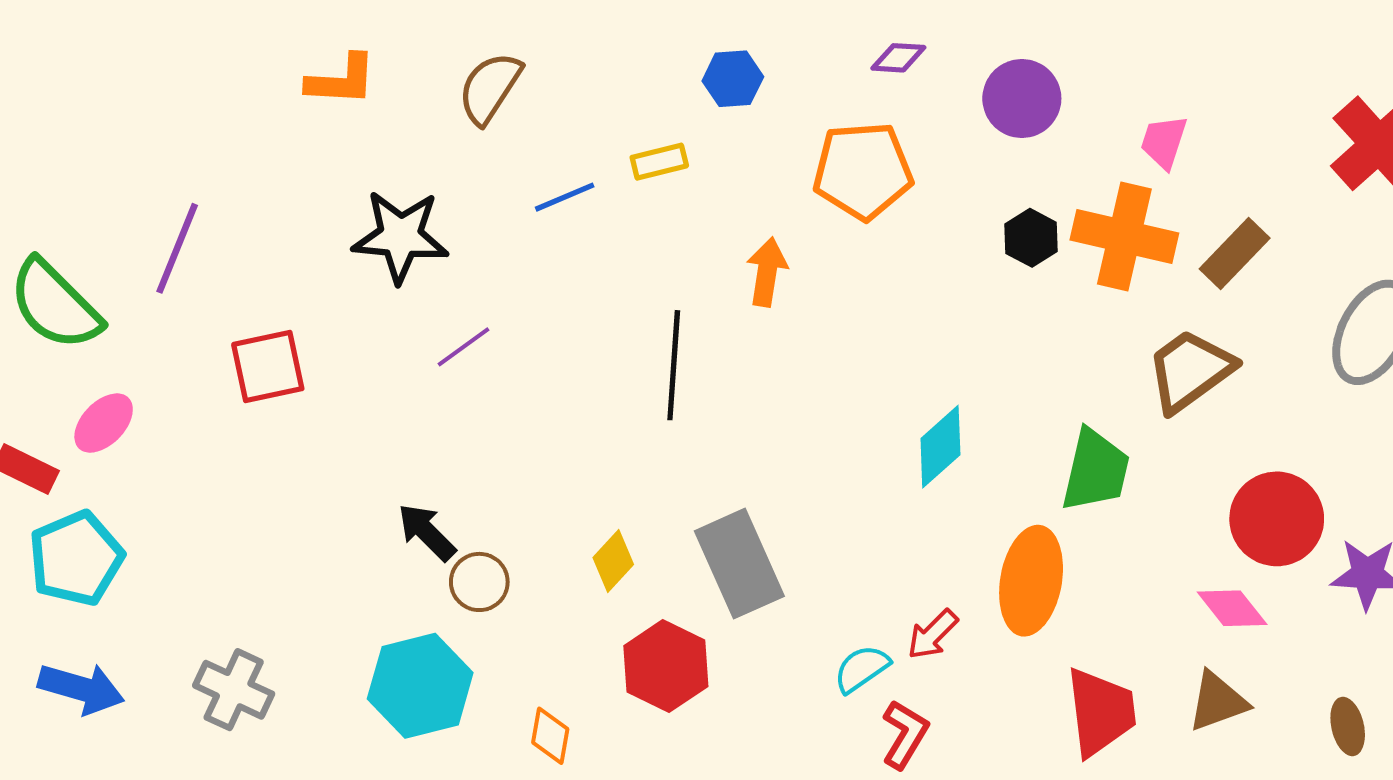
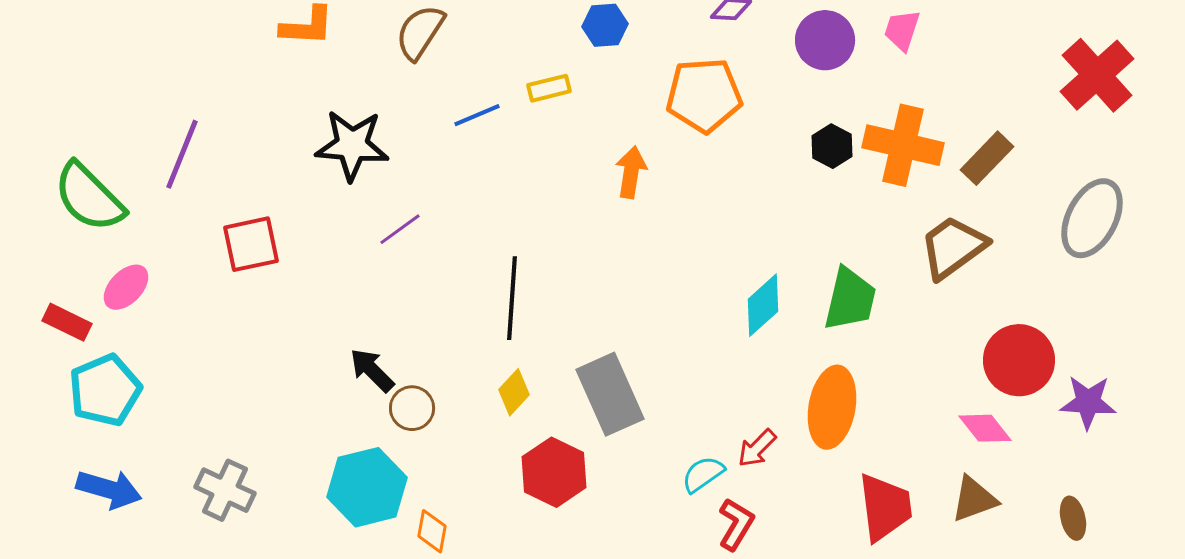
pink trapezoid: (1164, 142) -> (902, 30), moved
black line: (674, 365) -> (512, 298), moved
green trapezoid: (1095, 470) -> (850, 299), moved
orange diamond: (550, 736) -> (432, 531), moved

